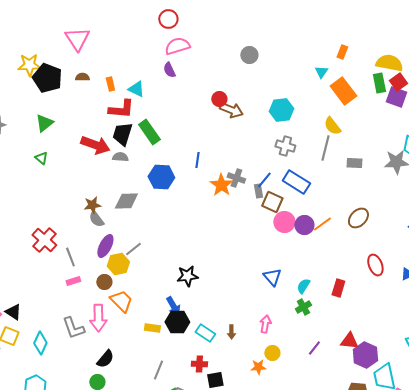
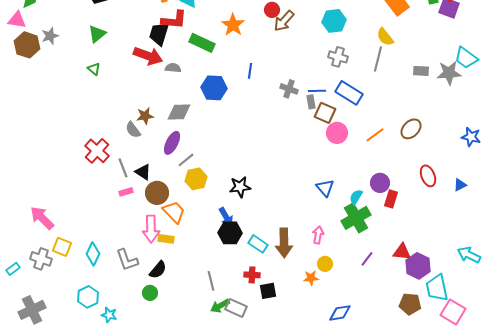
brown arrow: (231, 110) -> (284, 21), turned 110
green rectangle: (149, 132) -> (202, 43), turned -30
black trapezoid: (122, 134) -> (159, 34), moved
gray rectangle: (354, 163) -> (421, 71), moved
blue line: (264, 180) -> (317, 91), turned 48
orange star: (221, 185) -> (233, 25), moved
gray semicircle: (96, 219) -> (133, 130), moved
purple circle: (304, 225) -> (380, 183), moved
purple ellipse: (105, 246) -> (172, 143), moved
yellow hexagon: (118, 264) -> (196, 179), moved
brown circle: (104, 282) -> (157, 193), size x1.5
green cross: (303, 307) -> (356, 218), size x1.8
black triangle: (13, 312) -> (143, 172), moved
gray L-shape: (73, 328) -> (127, 260), moved
yellow rectangle: (152, 328) -> (166, 239), moved
brown arrow: (231, 332) -> (284, 243), size x2.0
gray line: (158, 370) -> (211, 281), turned -36

